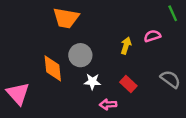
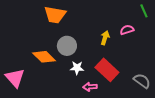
orange diamond: (53, 68) -> (44, 57), turned -40
gray semicircle: (170, 79) -> (142, 81), moved
red rectangle: (128, 84) -> (107, 70), size x1.6

